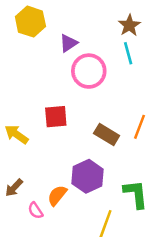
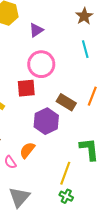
cyan line: (128, 53) -> (85, 49), moved
pink circle: (89, 71) -> (41, 64), moved
purple hexagon: (88, 176) -> (46, 121), moved

